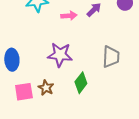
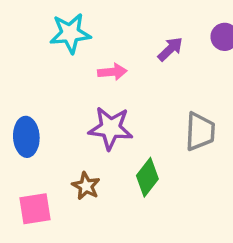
pink arrow: (69, 16) -> (112, 72), moved
pink square: (24, 92) -> (35, 209), moved

